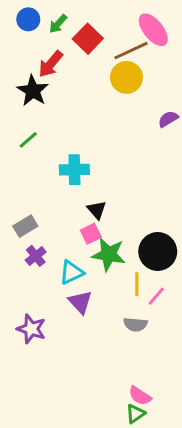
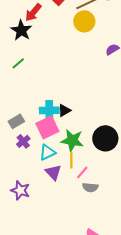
cyan cross: (74, 170) -> (49, 110), moved
black triangle: (97, 210) -> (64, 110), turned 40
pink square: (91, 234) -> (47, 127), moved, size x1.6
yellow line: (137, 284) -> (71, 160), moved
pink line: (156, 296) -> (82, 172), moved

